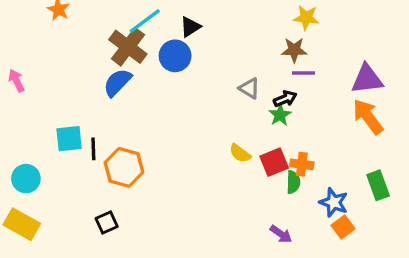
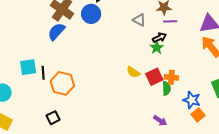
gray triangle: (249, 88) -> (139, 20), moved

